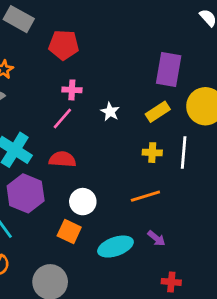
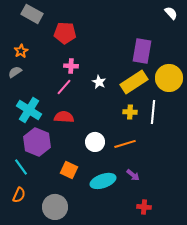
yellow rectangle: (158, 112) -> (134, 82), size x1.5
white circle: (83, 202) -> (95, 142), moved

